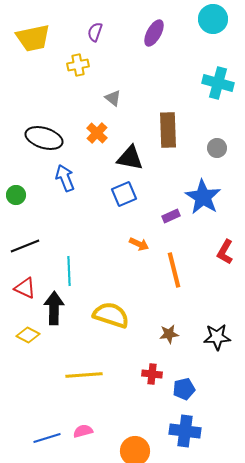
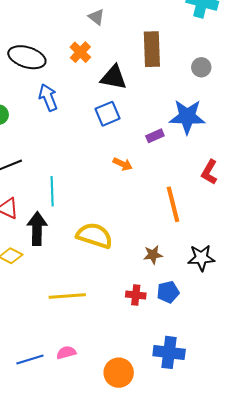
blue star: (203, 197) -> (187, 117), turned -30
orange line: (174, 270) -> (173, 204), moved
blue pentagon: (184, 389) -> (168, 292), moved

